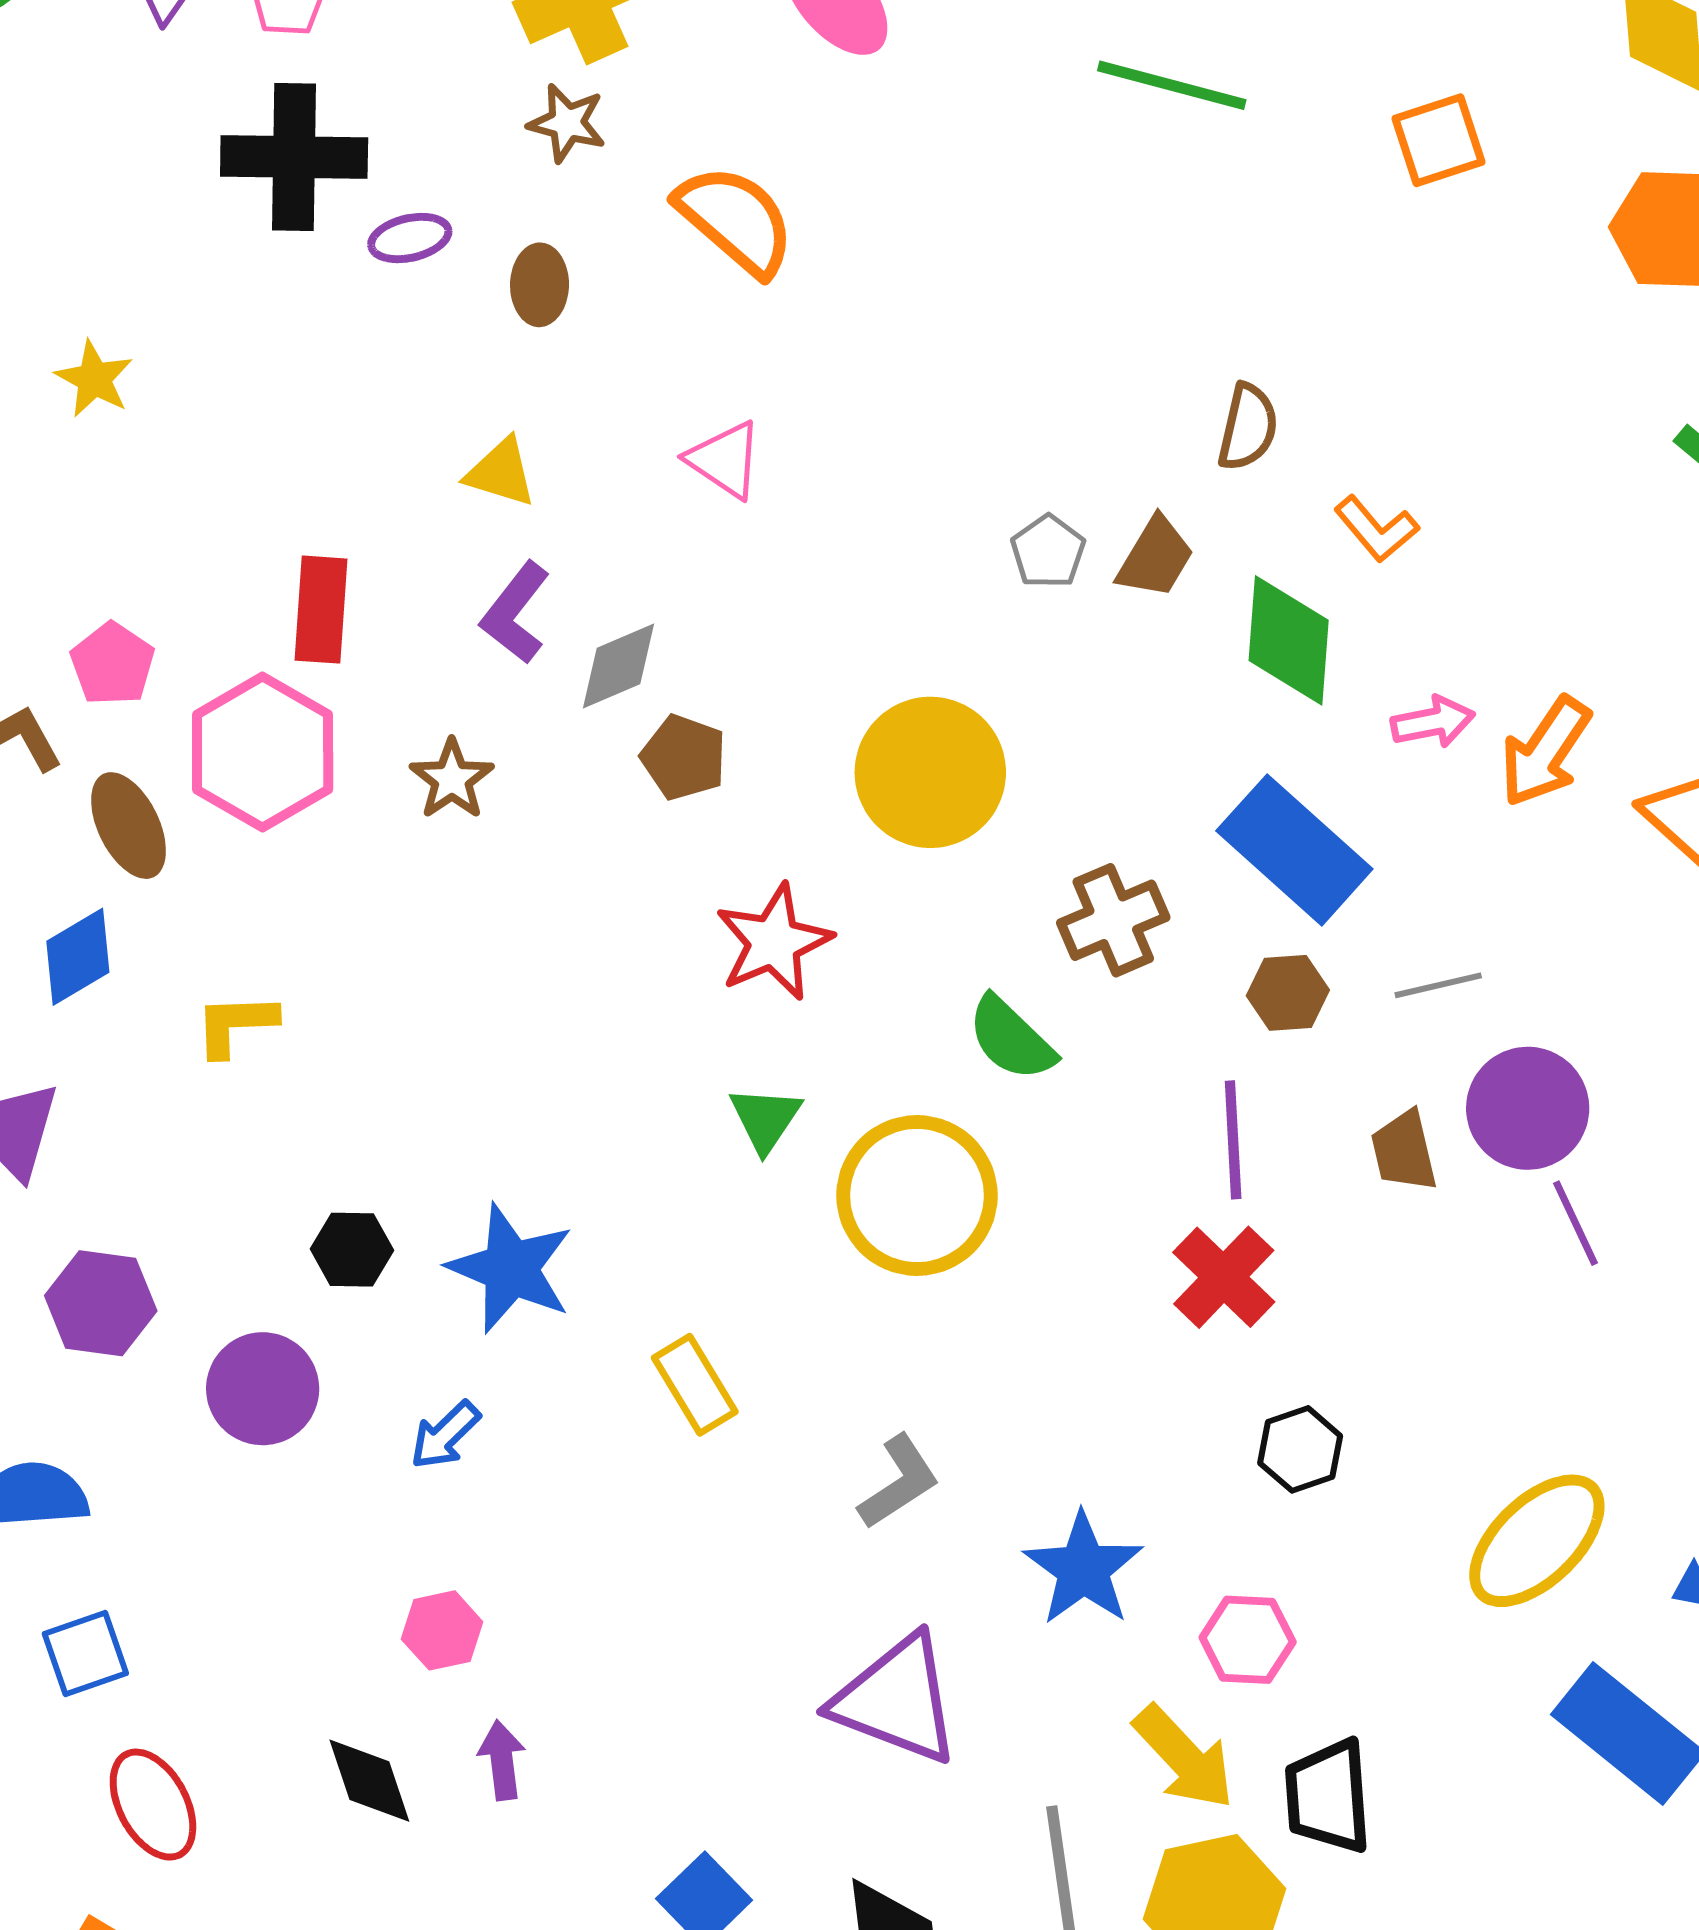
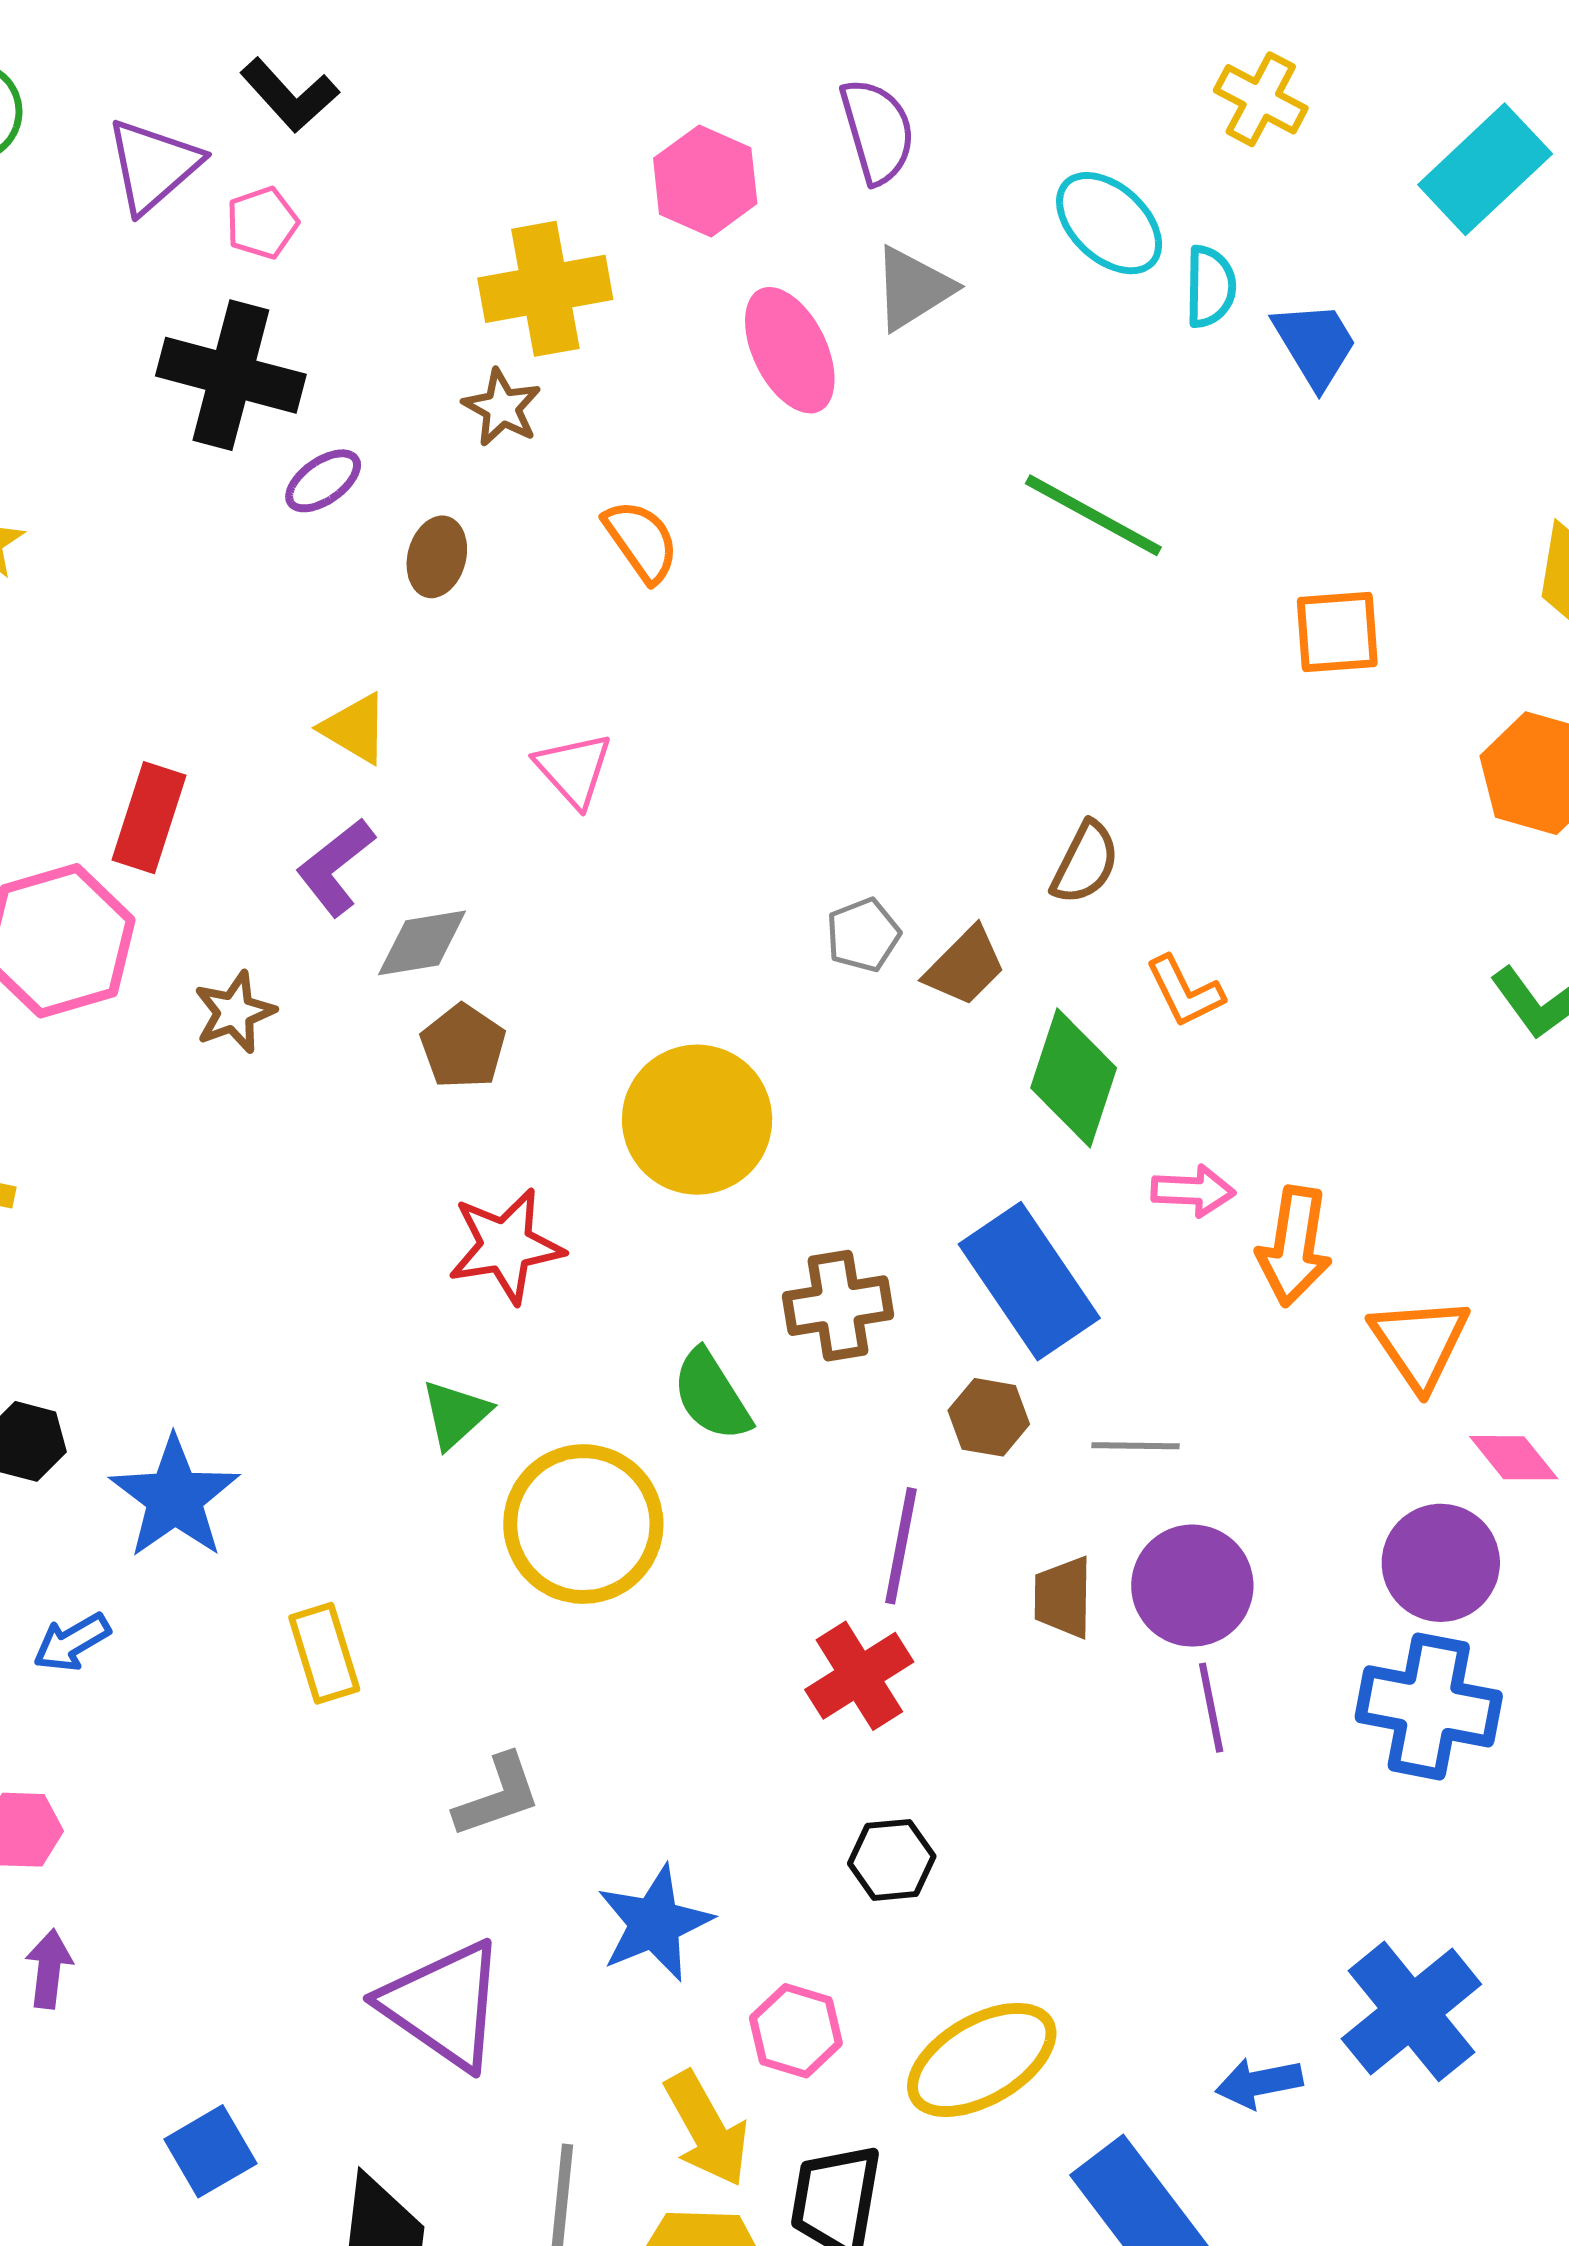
orange semicircle: (736, 220) -> (641, 541), size x0.7
purple ellipse: (410, 238) -> (323, 481), turned -36
orange arrow: (1545, 752) -> (1294, 1246), turned -39
yellow ellipse: (1537, 1541) -> (982, 2060), moved

